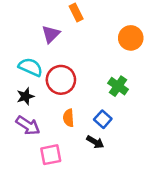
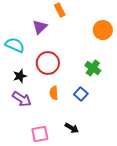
cyan semicircle: (30, 67) -> (15, 45), moved
black arrow: (95, 142) -> (72, 128), moved
pink square: (51, 155) -> (40, 134), moved

